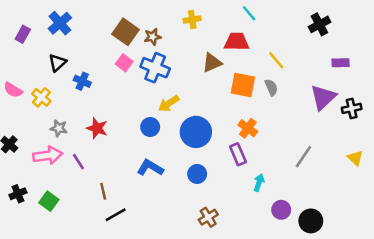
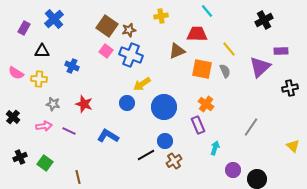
black triangle: (57, 63) -> (42, 51), moved, turned 42
yellow cross: (41, 97) -> (39, 79), turned -35
purple triangle: (323, 97) -> (260, 67), moved
pink arrow: (48, 155) -> (44, 126), size x0.7
yellow triangle: (355, 158) -> (293, 146), moved
purple line: (78, 162) -> (69, 131), turned -32
blue L-shape: (150, 168) -> (108, 136), moved
brown line: (103, 191) -> (78, 177), moved
black line: (116, 215) -> (146, 155), moved
brown cross: (208, 217) -> (174, 161), moved

